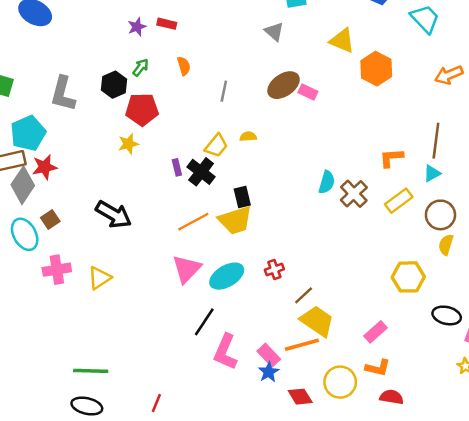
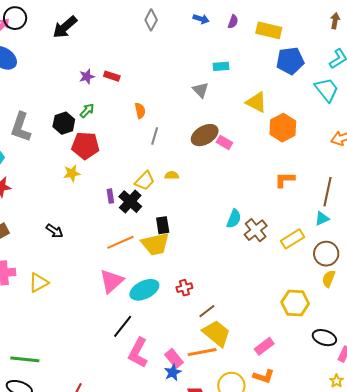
orange semicircle: (184, 66) -> (140, 111), moved
orange L-shape: (391, 158) -> (285, 180), moved
black arrow: (114, 214) -> (55, 231), size x0.6

